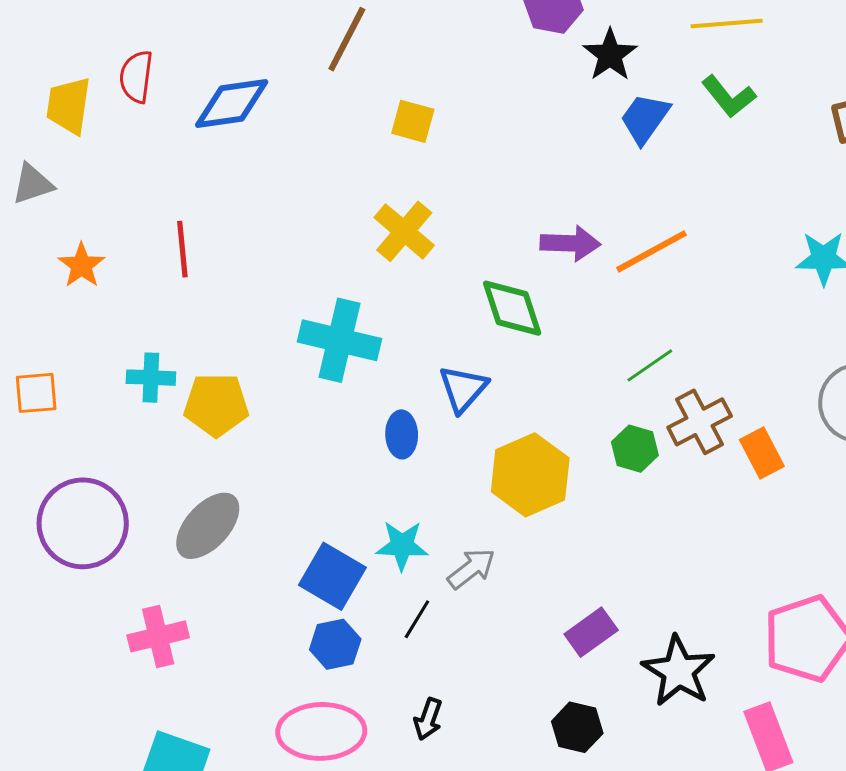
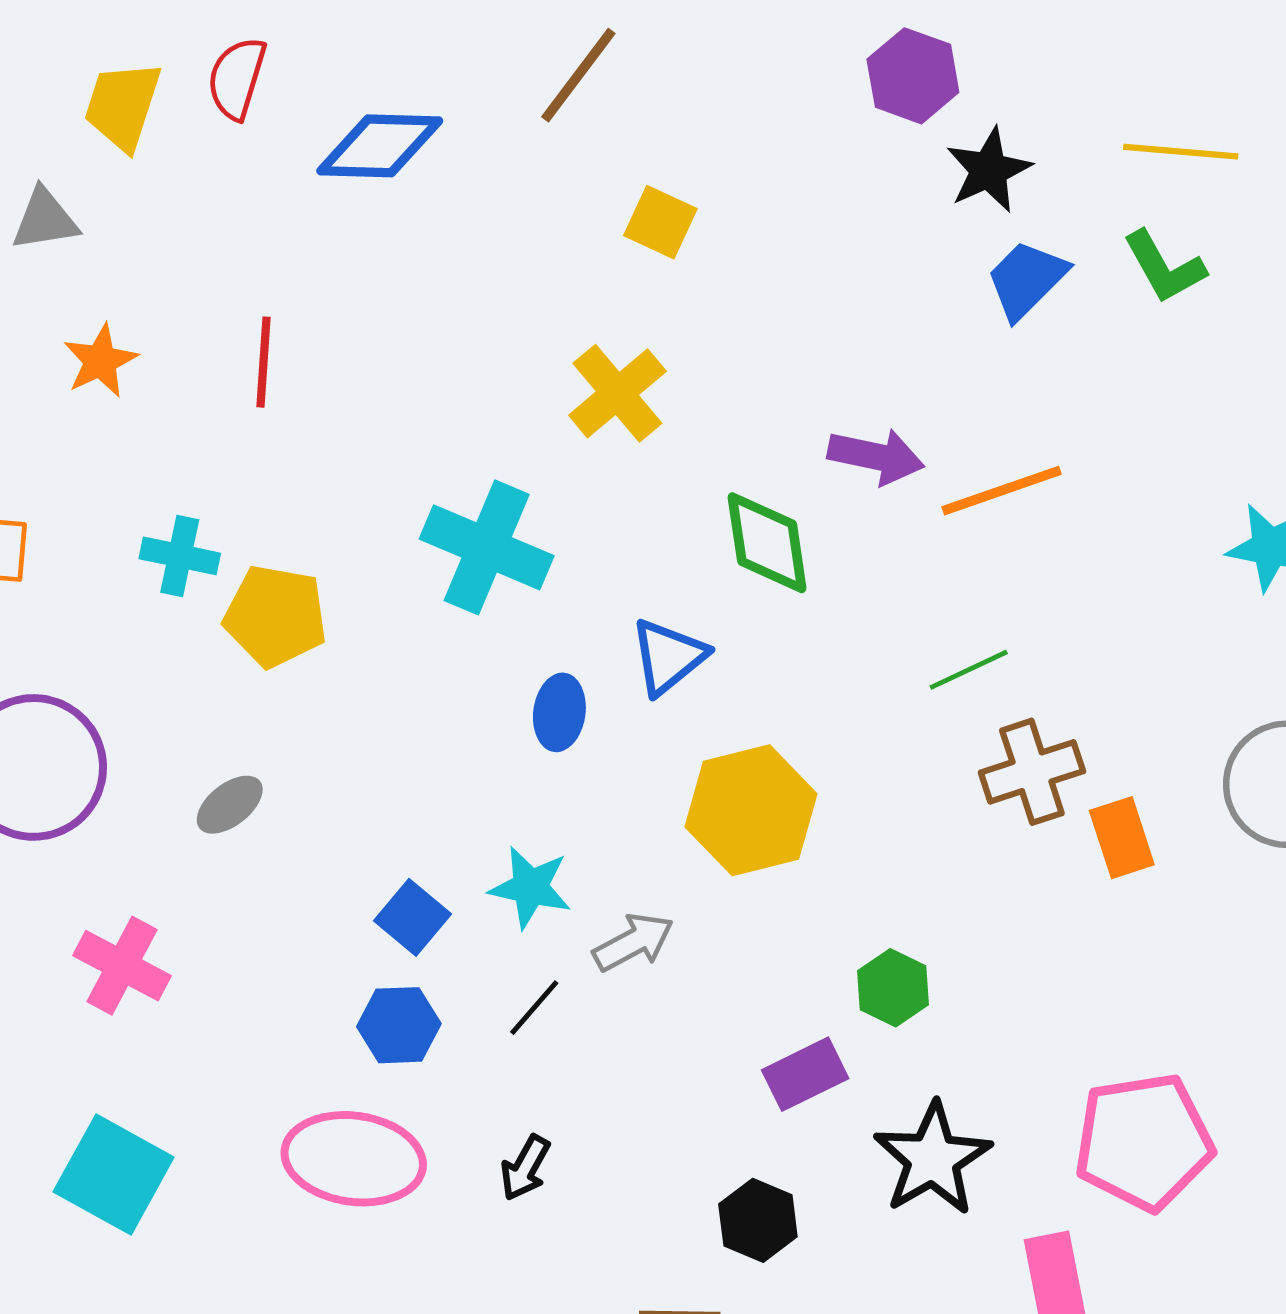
green hexagon: (635, 449) -> (893, 988), moved
gray ellipse: (208, 526) -> (230, 805), size x0.6
blue square: (332, 576) -> (413, 917), size x0.7
pink cross: (158, 636) -> (122, 966), turned 32

